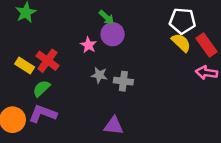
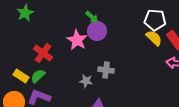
pink star: (88, 45) -> (77, 40), size x1.5
yellow rectangle: (25, 66) -> (21, 76), moved
gray star: (99, 75) -> (86, 81), moved

